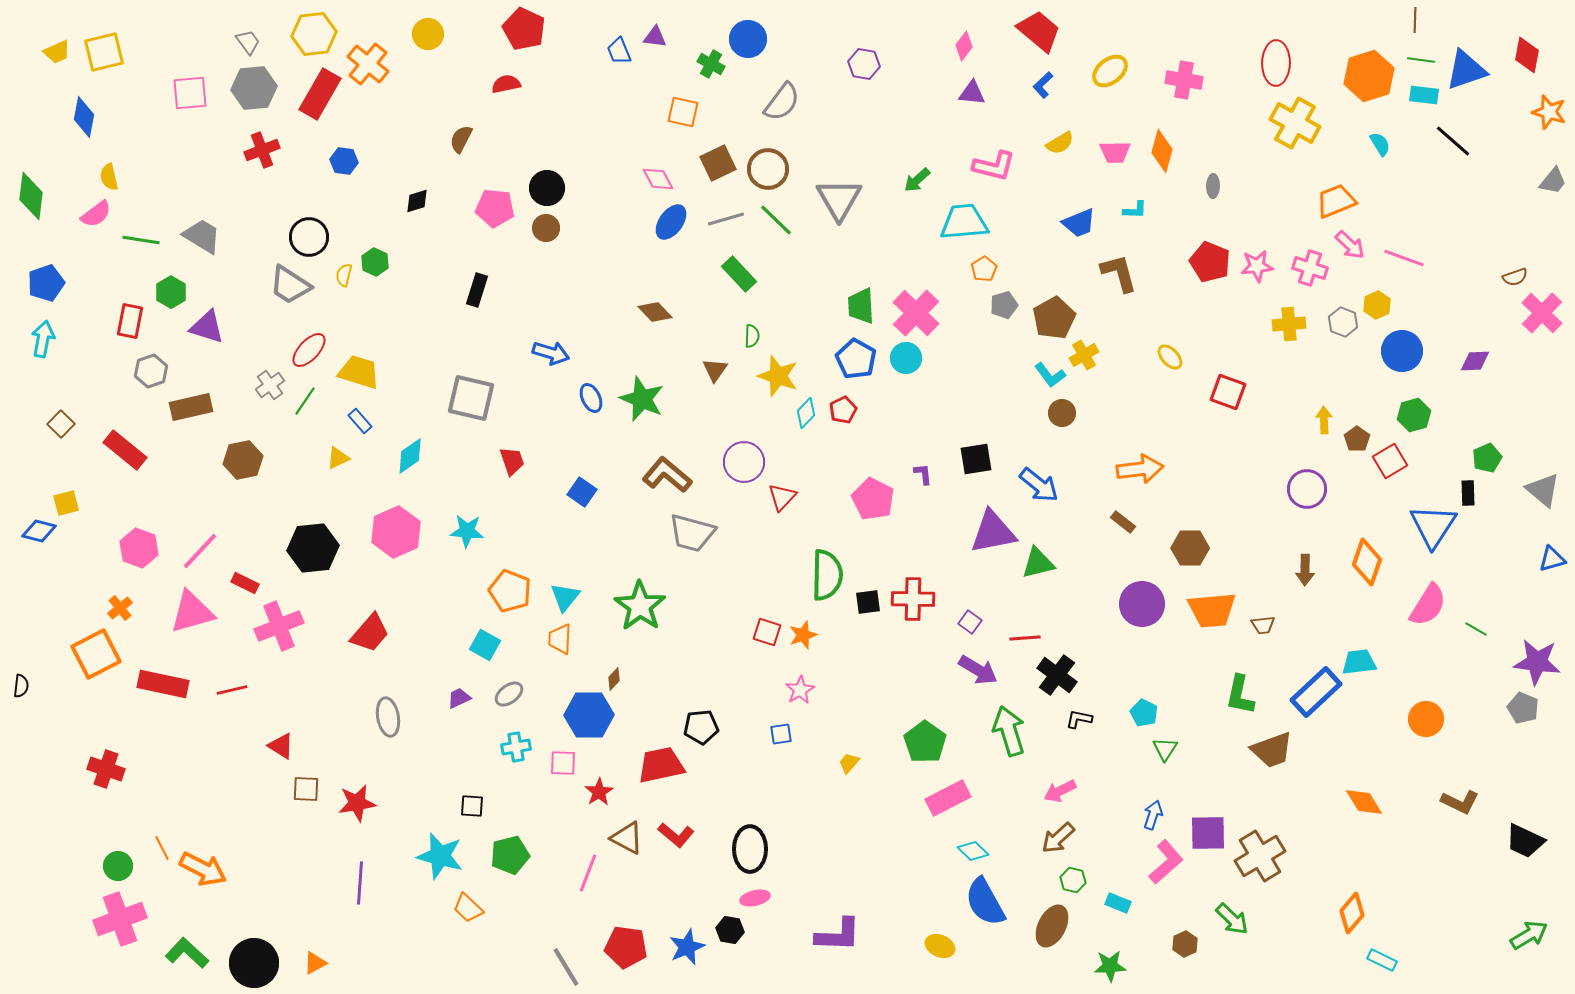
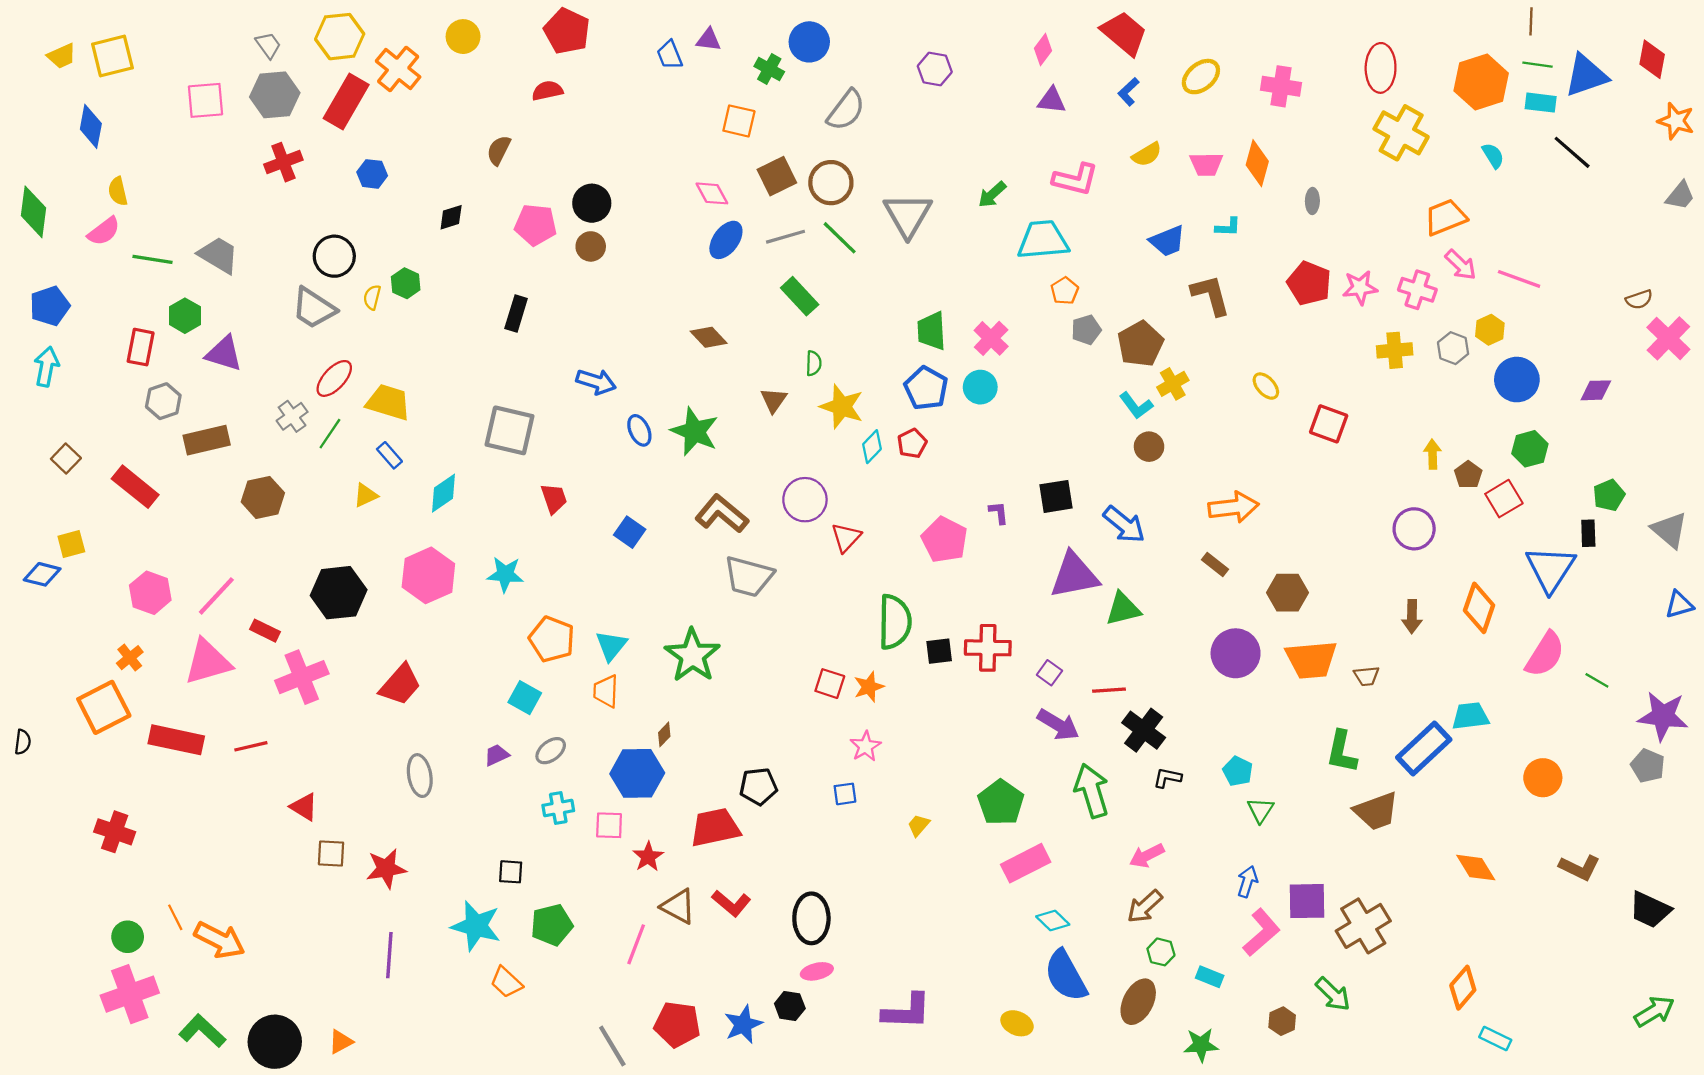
pink cross: (916, 313) -> (991, 338), size x0.7

